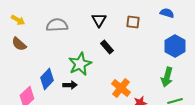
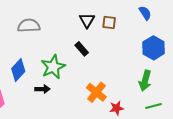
blue semicircle: (167, 13) -> (145, 13), turned 40
black triangle: (99, 20) -> (87, 20), moved
blue diamond: (47, 79) -> (18, 70), moved

